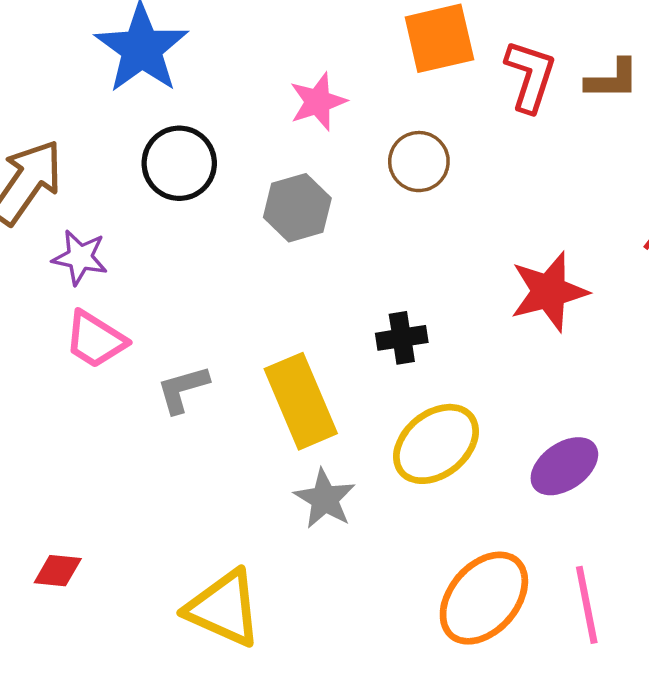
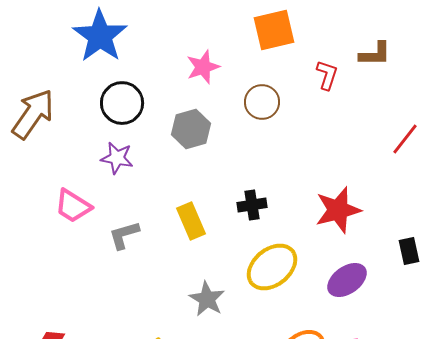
red L-shape: (530, 76) -> (327, 75), moved, size x0.7
purple star: (80, 257) -> (117, 158), moved
red star: (549, 292) -> (338, 210), moved
yellow rectangle: (301, 401) -> (191, 221), moved, size x0.7

